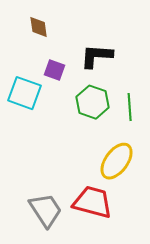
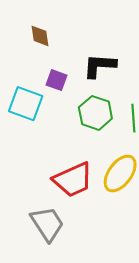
red trapezoid: (93, 202) -> (73, 180), moved, turned 141

